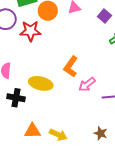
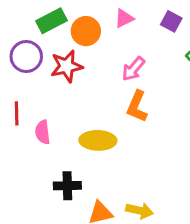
pink arrow: (87, 84) -> (133, 69), moved
black cross: (16, 98) -> (67, 186), moved

